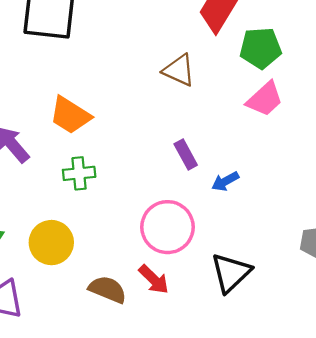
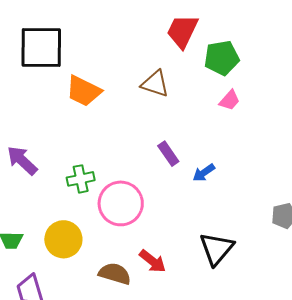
pink trapezoid: (265, 99) -> (230, 100), size x0.7
orange trapezoid: (70, 115) -> (84, 91), moved
pink circle: (167, 227) -> (121, 203), moved

